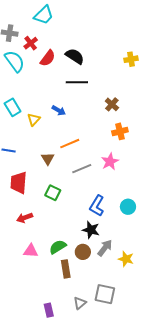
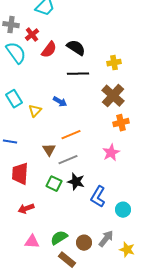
yellow cross: (131, 59) -> (114, 63), moved
brown cross: (112, 104) -> (113, 96), size x1.6
gray line: (82, 169) -> (68, 160), moved
cyan circle: (128, 207) -> (123, 210), moved
black star: (91, 230) -> (76, 182), moved
brown rectangle: (66, 269) -> (67, 260), turned -42

